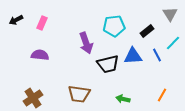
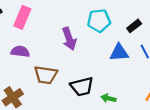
pink rectangle: (42, 23) -> (22, 17), size x1.5
black trapezoid: (108, 64) -> (82, 87), moved
brown trapezoid: (79, 94) -> (46, 75), moved

